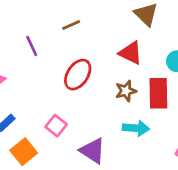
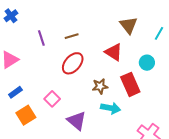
brown line: (71, 25) -> (72, 36), moved
brown star: (126, 91) -> (100, 86), moved
red rectangle: (158, 93) -> (130, 84), turned -30

